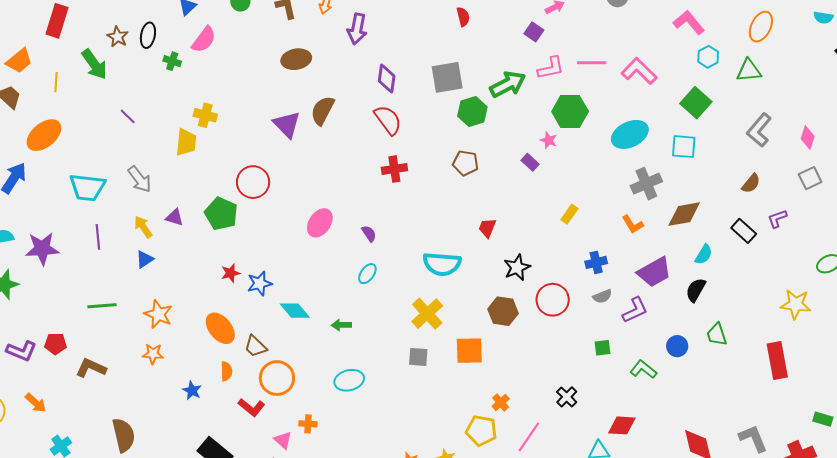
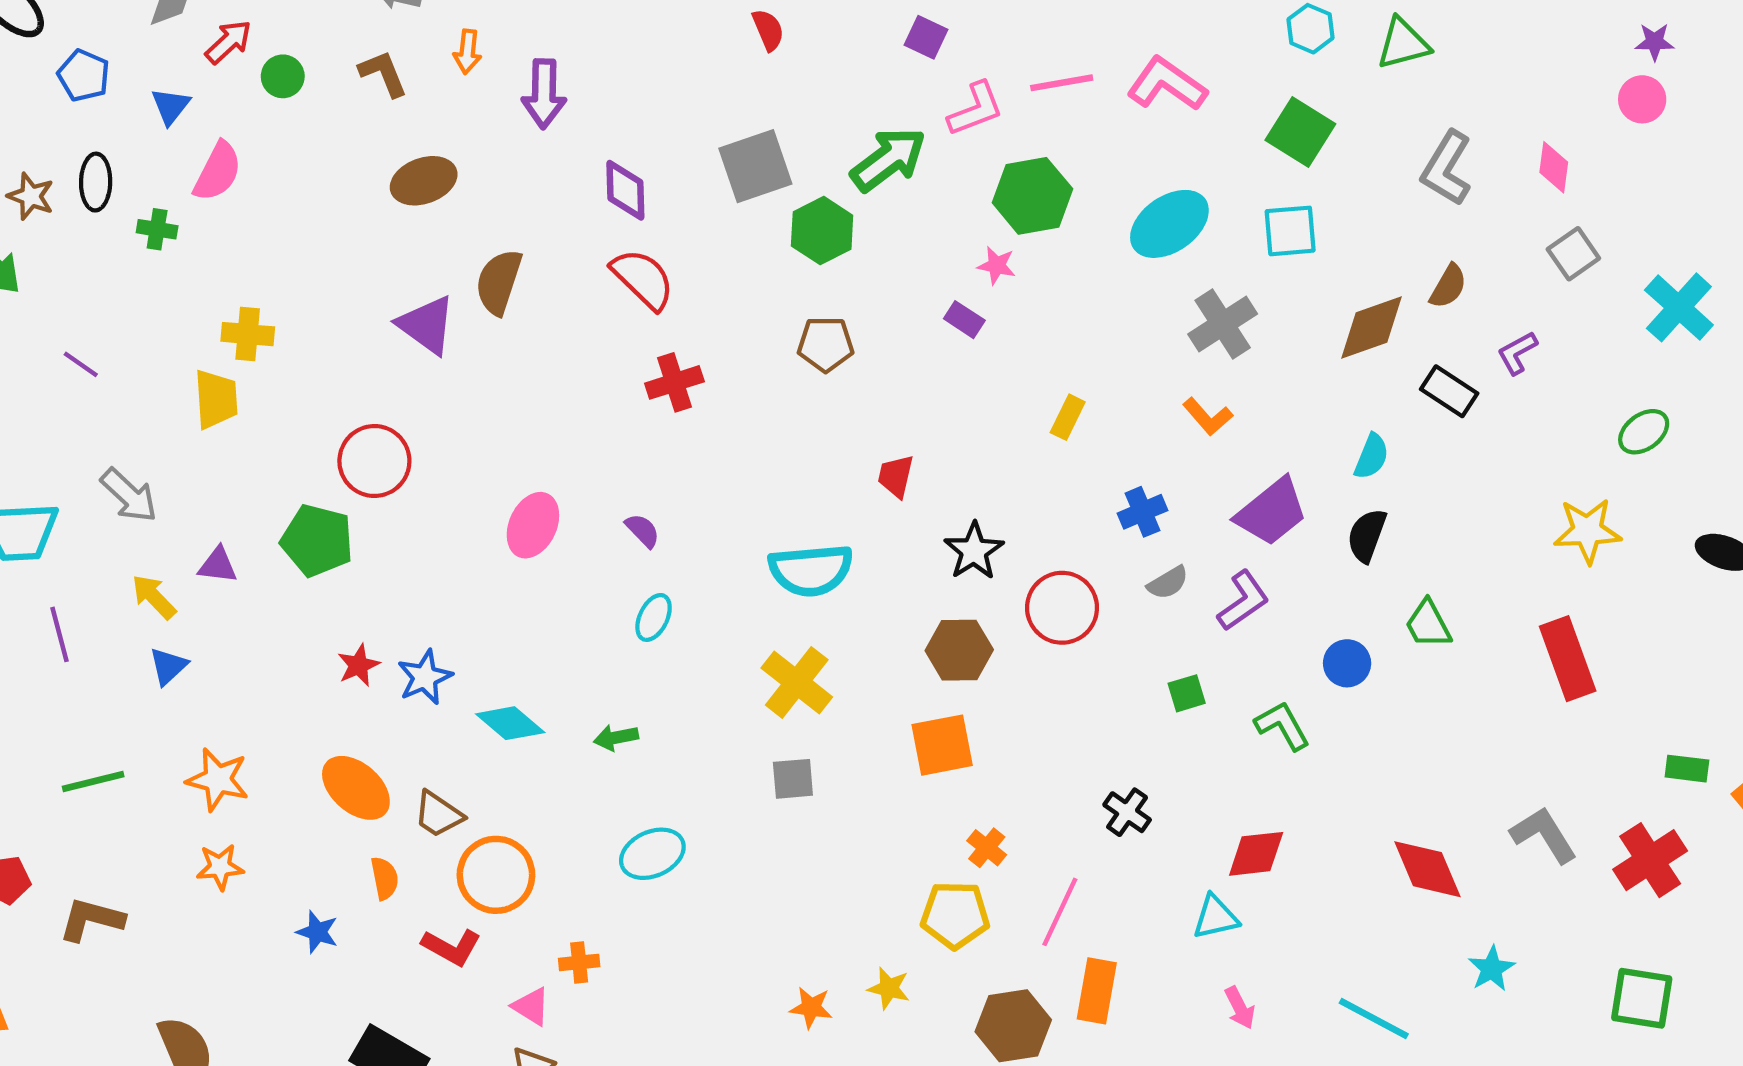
brown diamond: (684, 214) -> (1372, 327), moved
orange square: (469, 351) -> (942, 745), moved
green L-shape: (643, 369) -> (1282, 726), turned 32

